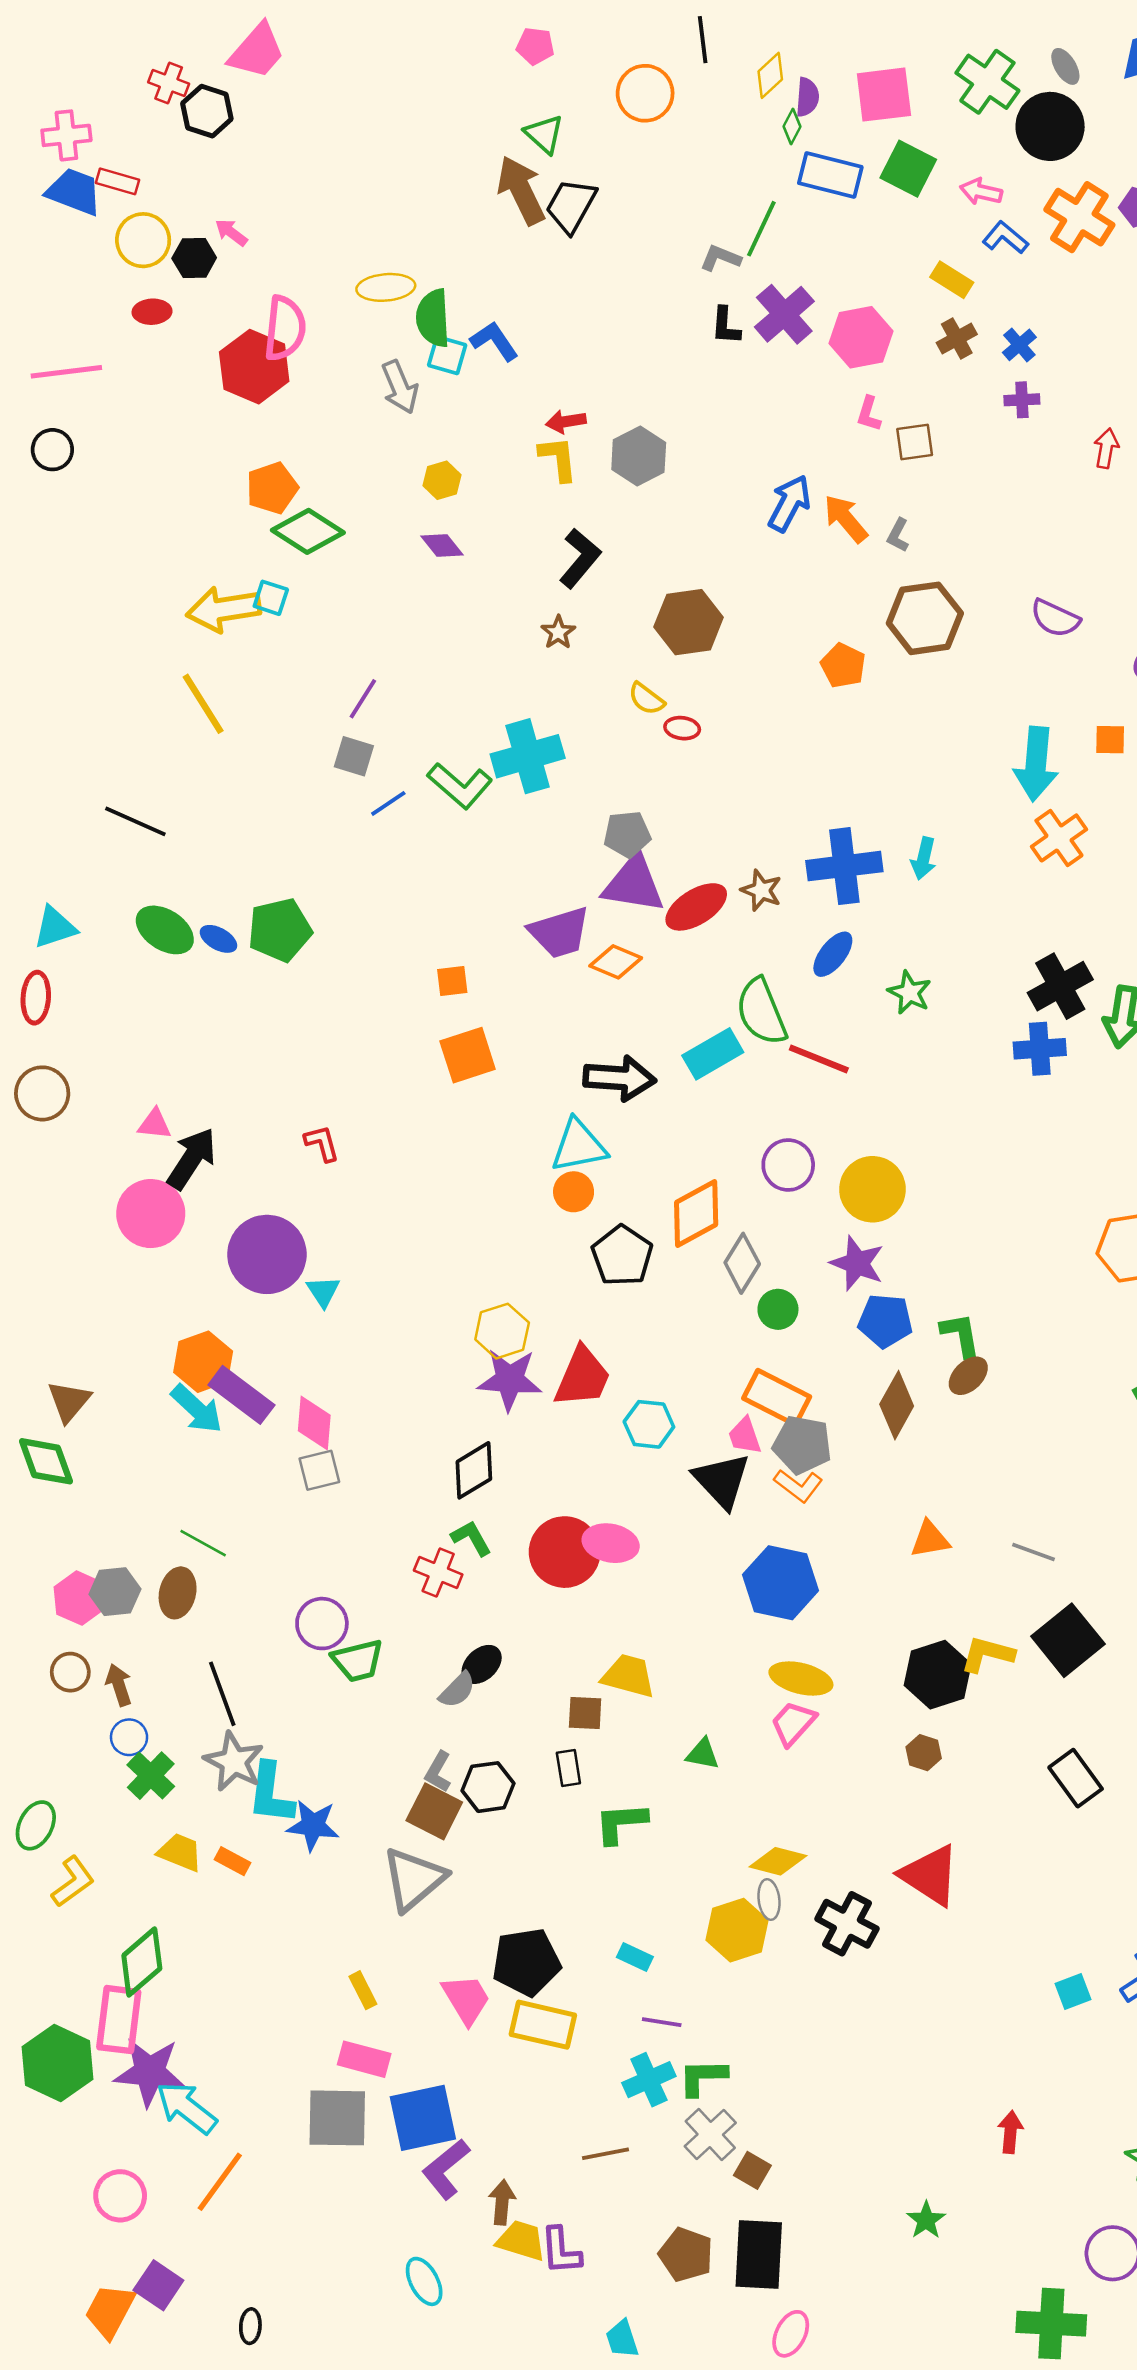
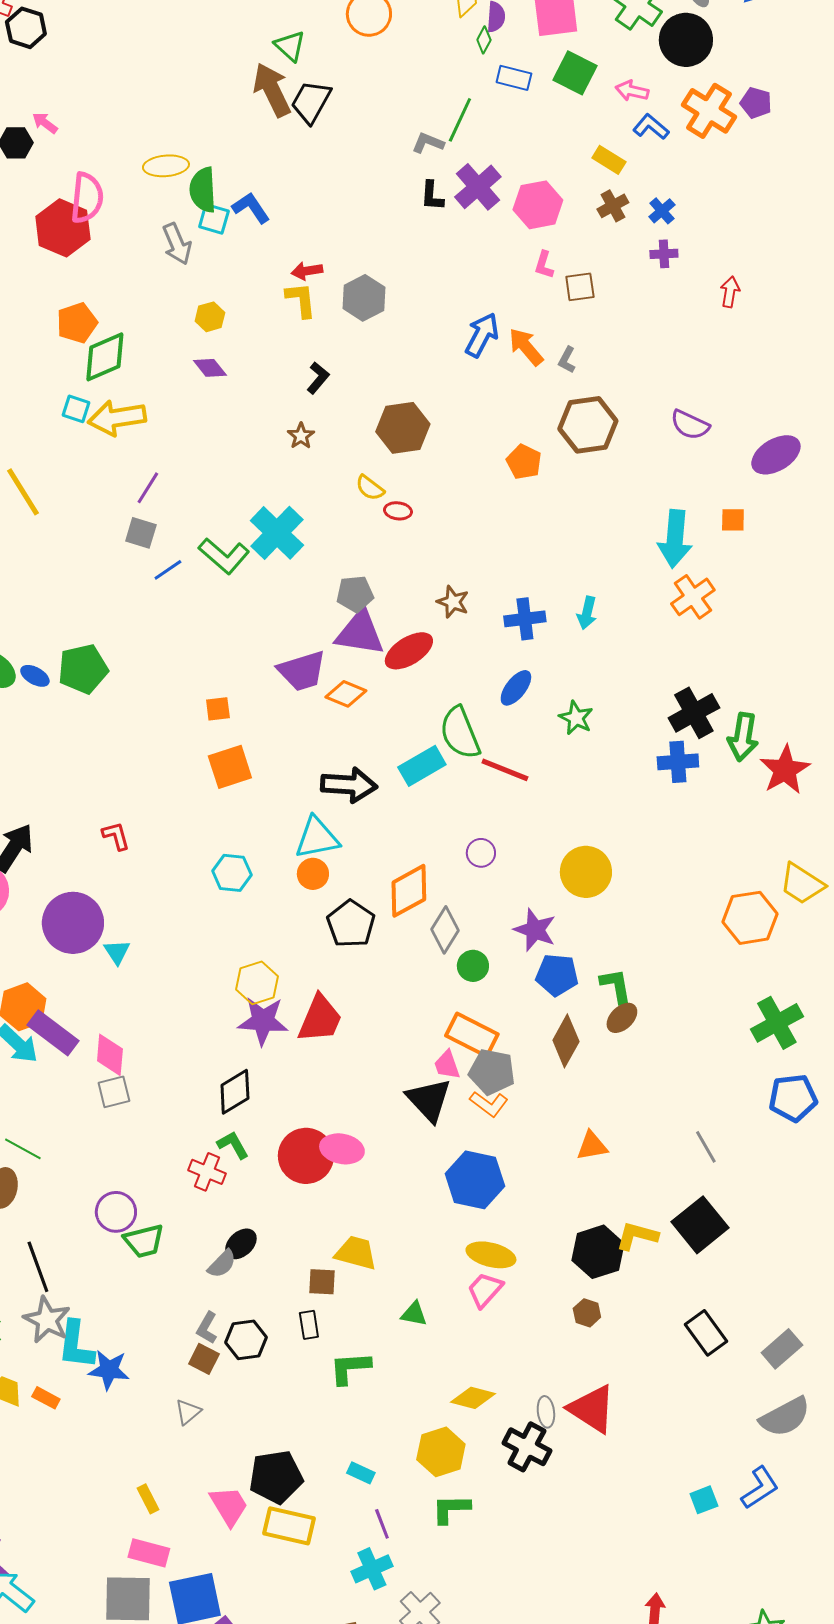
blue rectangle: (830, 175) -> (514, 78), size x0.7
green diamond: (308, 531) -> (105, 357), turned -56
black L-shape: (580, 558) -> (318, 378), size x0.7
yellow arrow: (224, 609) -> (117, 418), moved
cyan cross: (528, 756) -> (277, 533), turned -30
blue cross: (844, 866) -> (525, 619), size x0.7
brown star: (761, 890) -> (453, 602), moved
purple circle: (788, 1165) -> (481, 853), size x0.7
yellow circle: (872, 1189) -> (586, 872), moved
cyan hexagon: (649, 1424) -> (232, 873), moved
gray line: (1033, 1552) -> (706, 1147), moved, turned 40
brown square: (434, 1811) -> (204, 1359), size x0.7
gray triangle: (414, 1879) -> (188, 1412), size x0.5
gray ellipse: (769, 1899) -> (546, 1412), moved
purple line: (662, 2022) -> (382, 1524), turned 60
green L-shape: (703, 2077) -> (451, 1509), moved

